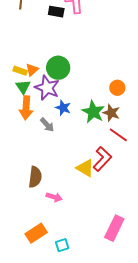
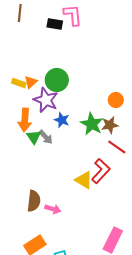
green triangle: (23, 87) -> (34, 137), moved
brown star: (111, 113) -> (110, 125), turned -30
brown semicircle: (35, 177) -> (34, 201), moved

